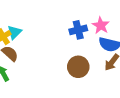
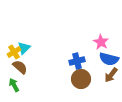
blue cross: (78, 30) -> (77, 61), moved

